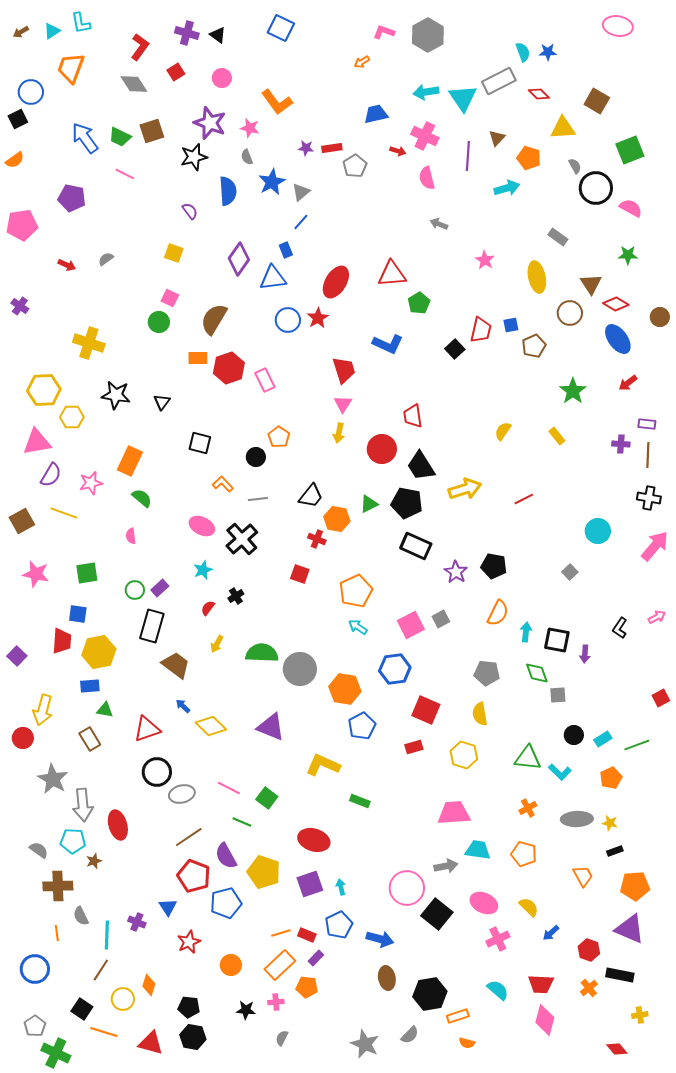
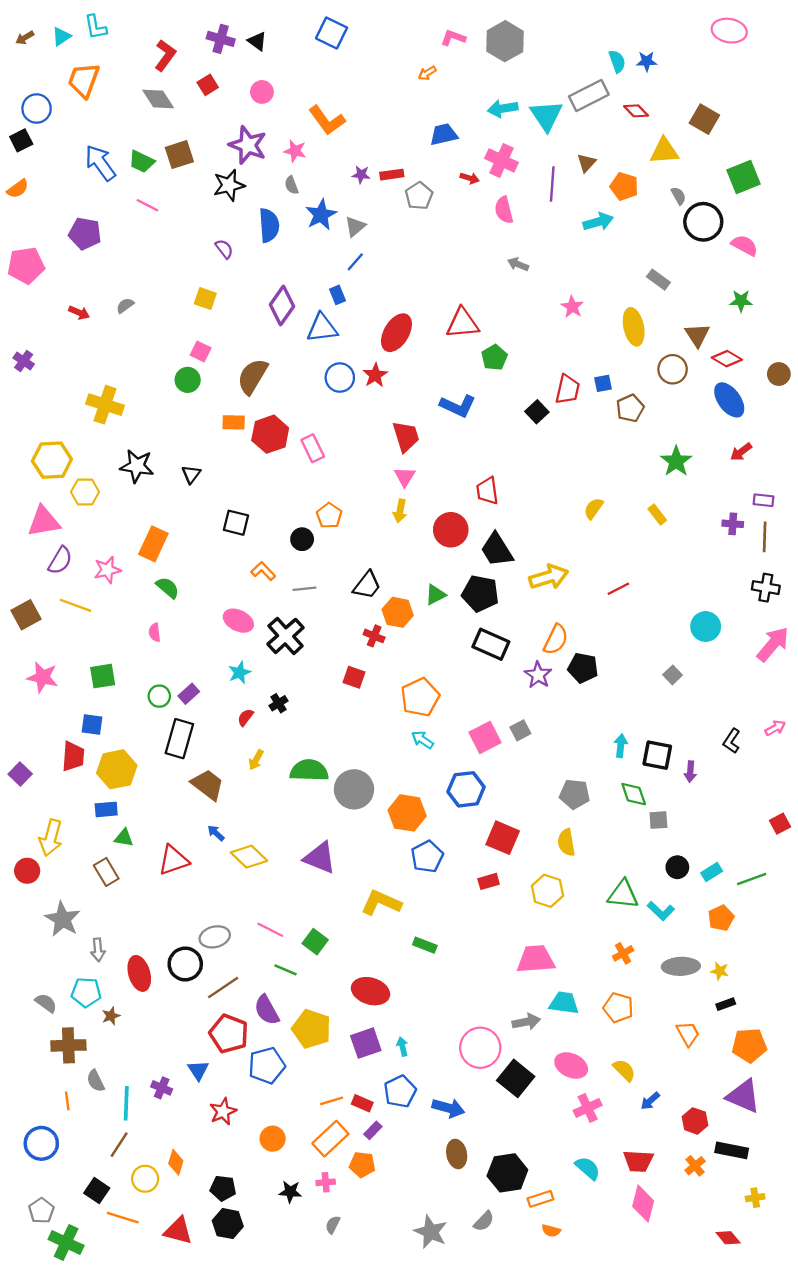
orange semicircle: (498, 613) -> (556, 639), moved
black circle: (157, 772) -> (185, 964), moved
gray arrow: (83, 805) -> (98, 950), size x0.6

